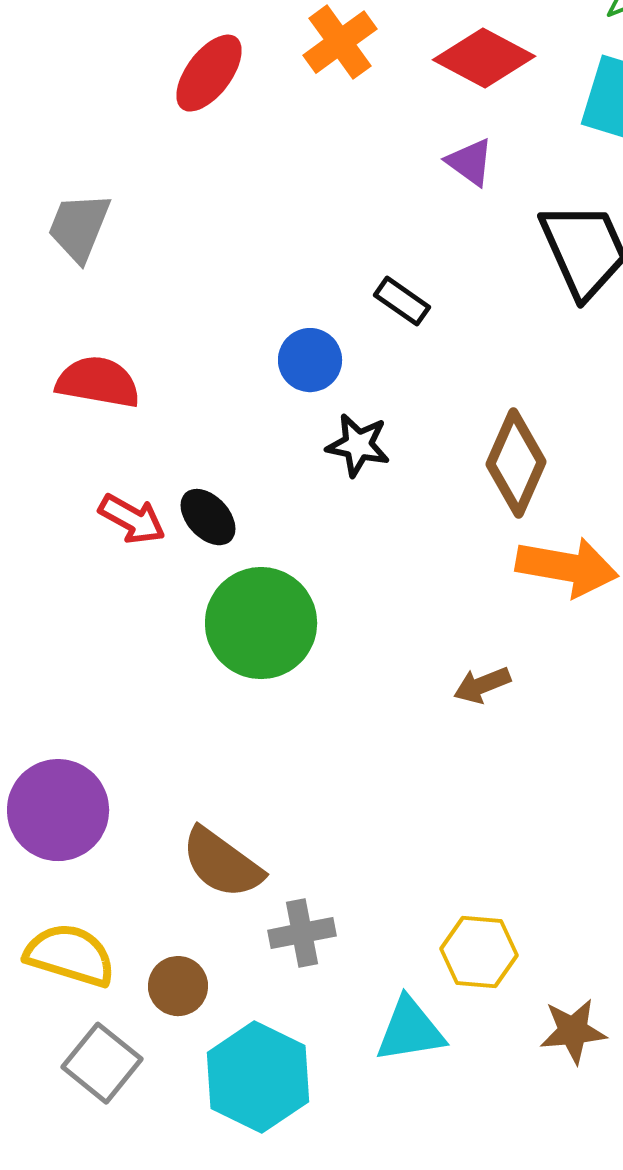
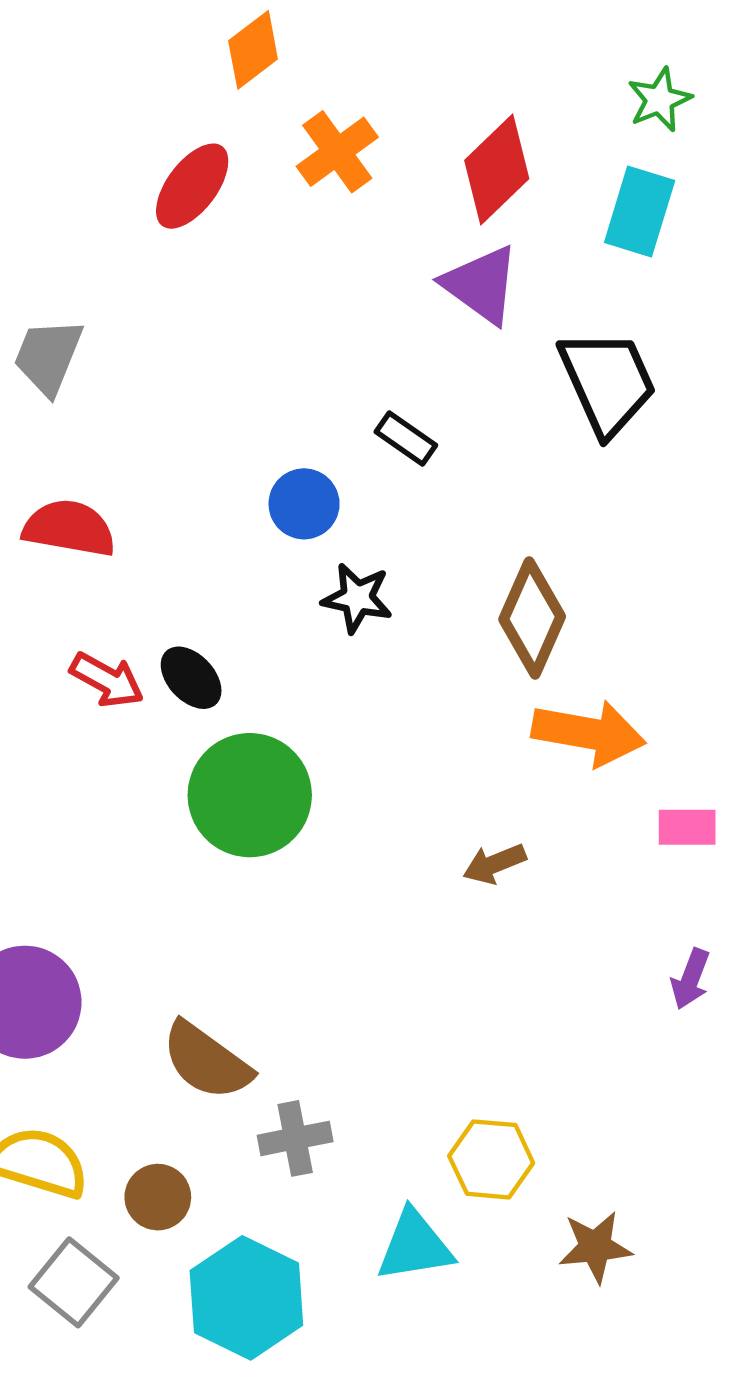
red diamond: (484, 58) -> (497, 169), turned -72
purple triangle: (470, 162) -> (481, 285), size x1.5

